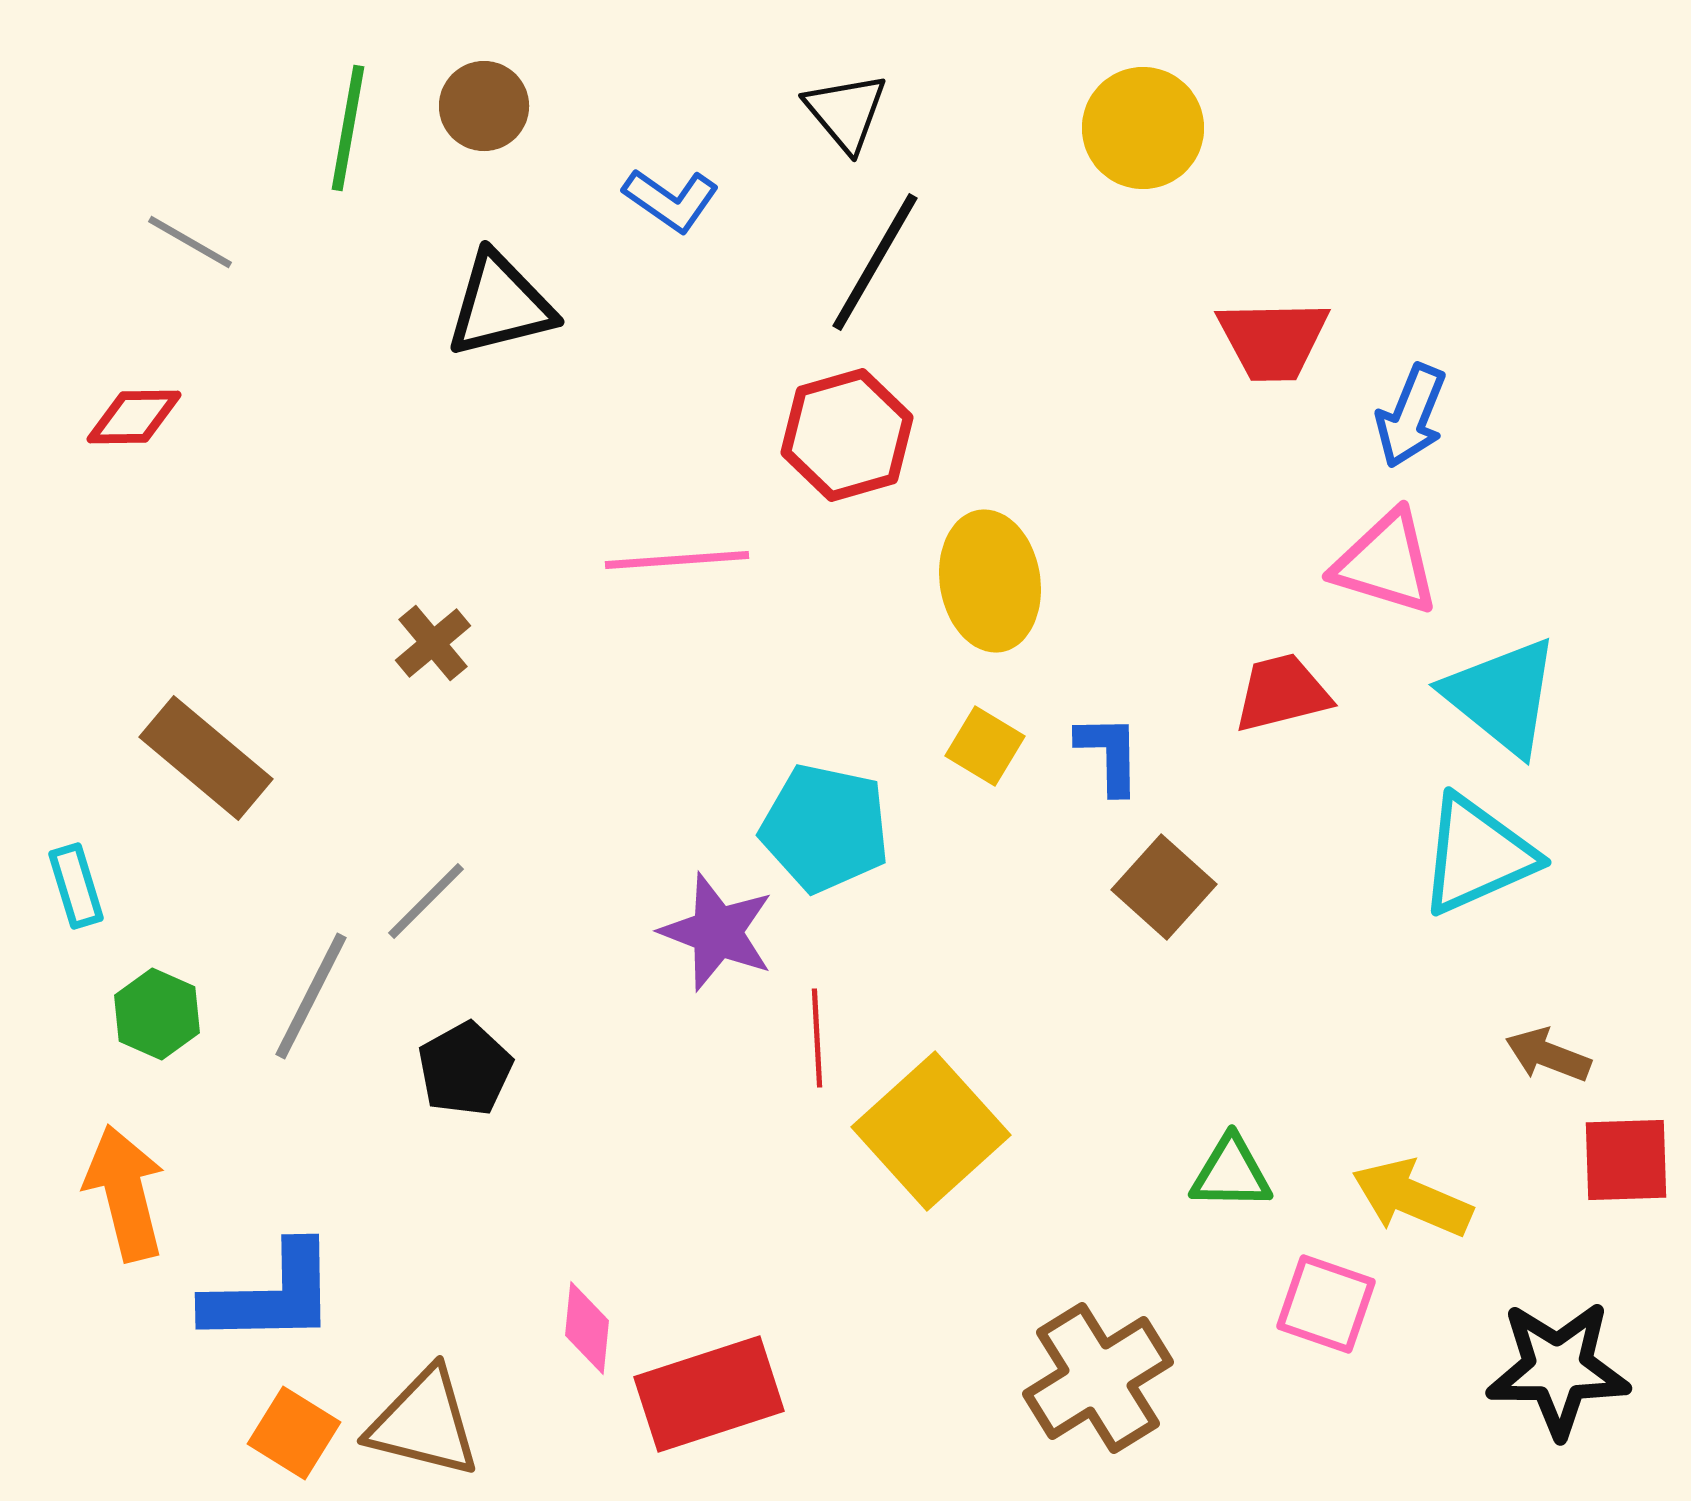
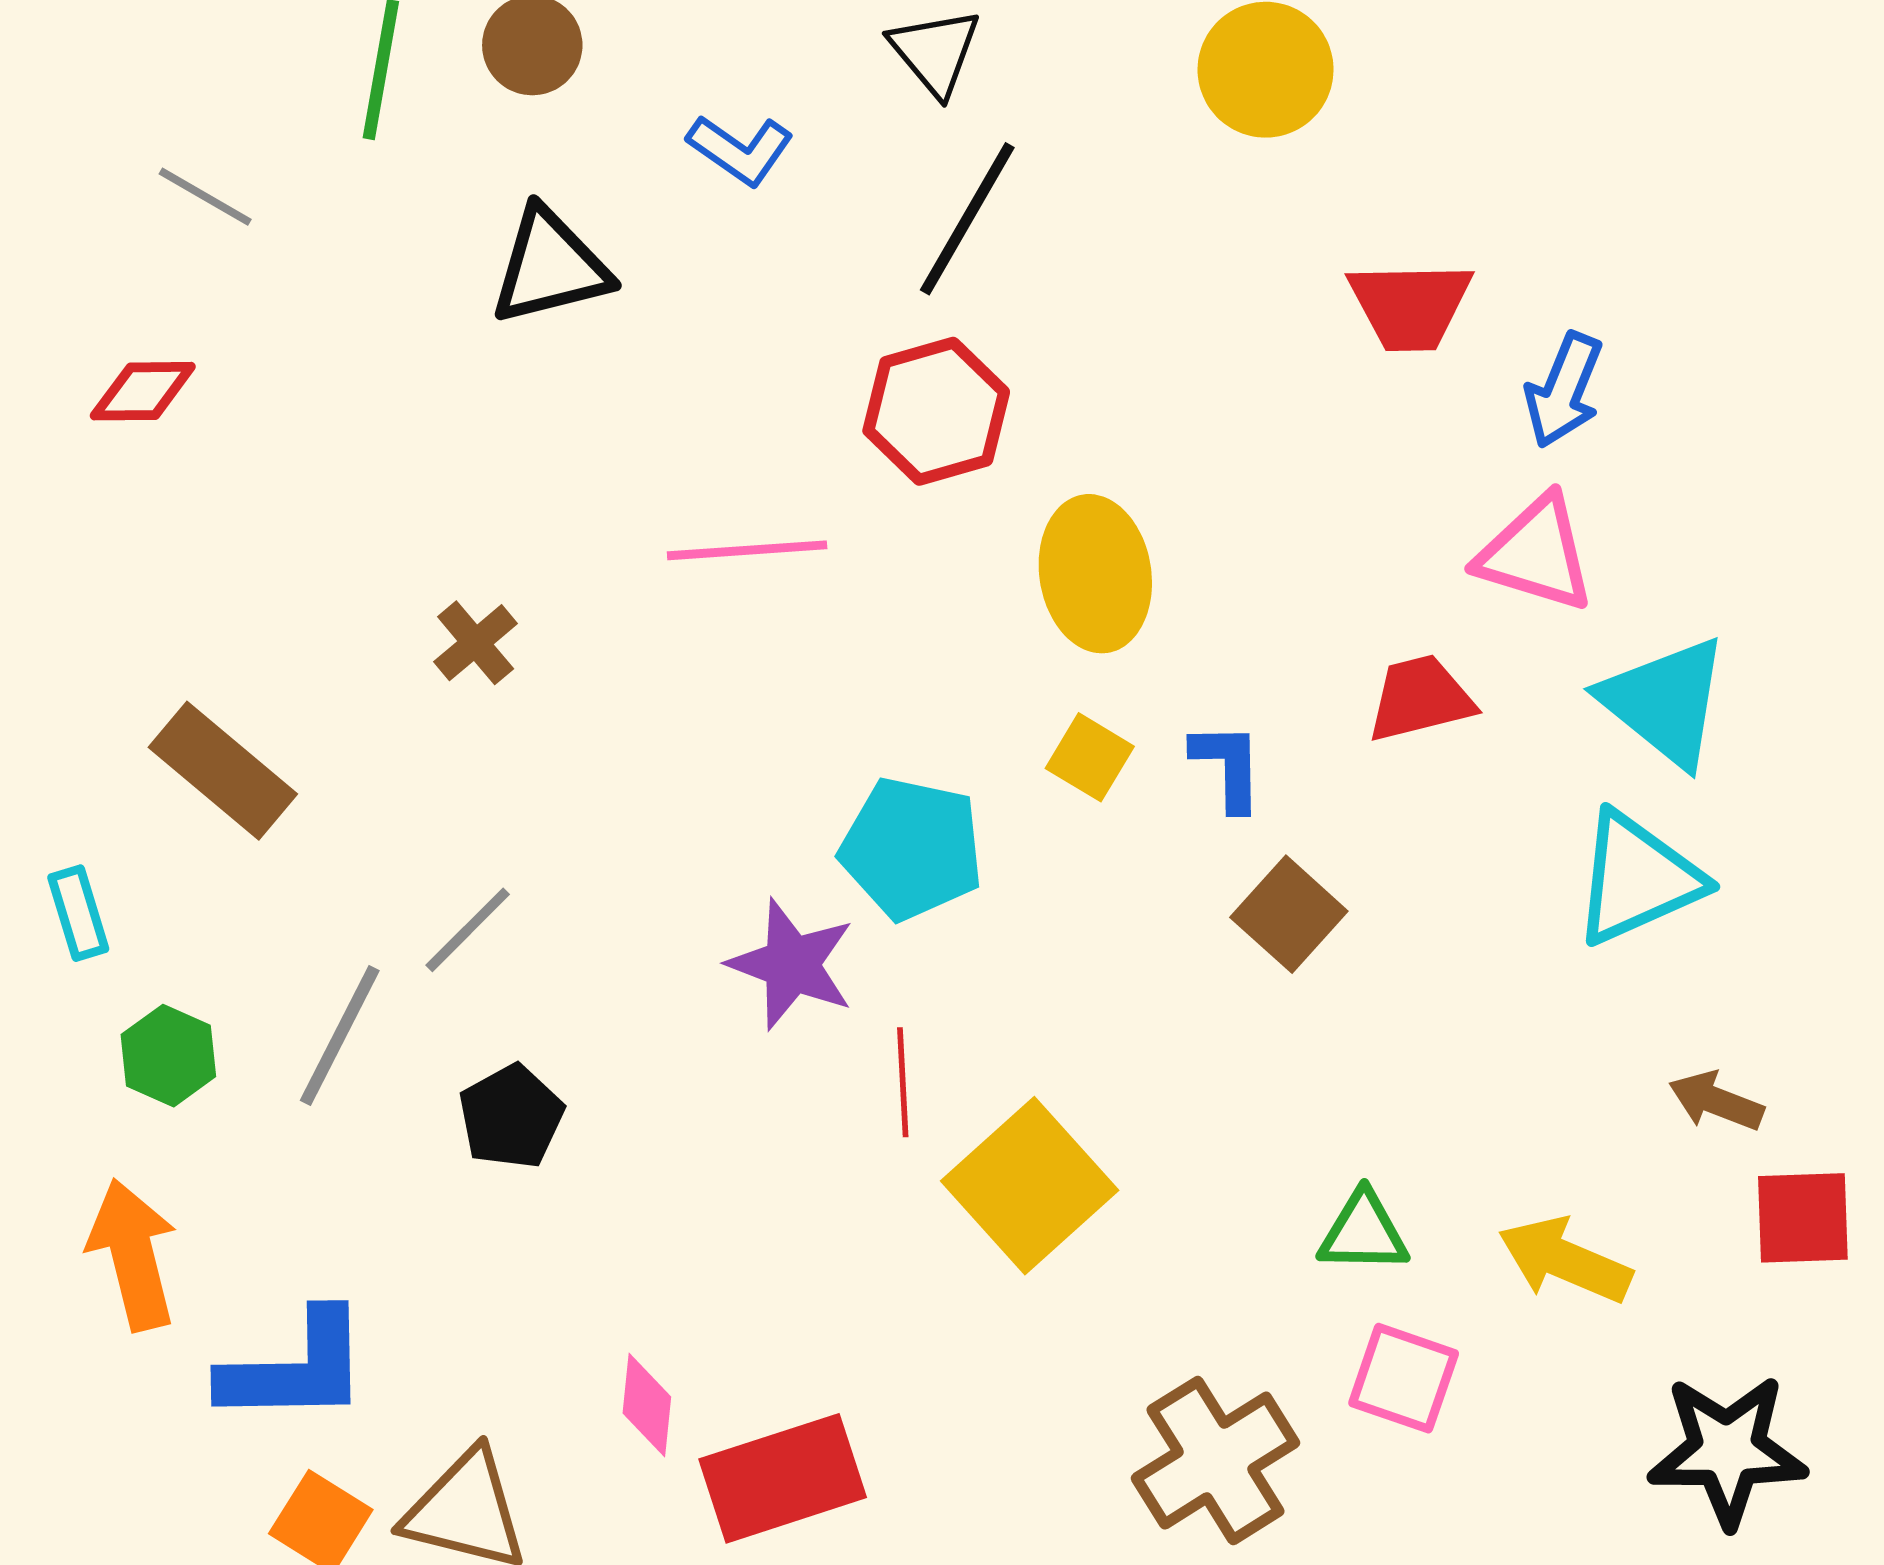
pink square: (1326, 1304) -> (1404, 1378), moved

